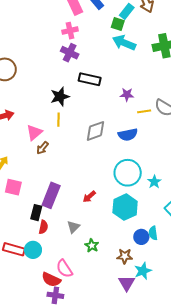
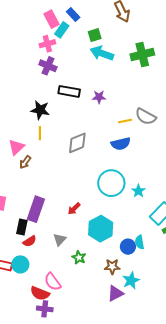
cyan rectangle: (127, 11) -> (62, 30), moved
green square: (118, 24) -> (95, 35), turned -32
purple star: (127, 95) -> (99, 97), moved
black star: (60, 96) -> (40, 110), turned 30
blue semicircle: (128, 135) -> (121, 144), moved
cyan hexagon: (125, 207) -> (101, 229), moved
red semicircle: (43, 227) -> (30, 241), turned 48
purple triangle: (127, 283) -> (115, 293), turned 36

